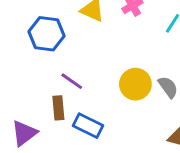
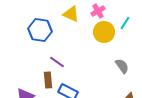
yellow circle: (135, 84) -> (104, 32), moved

